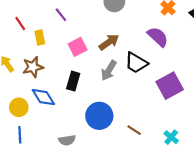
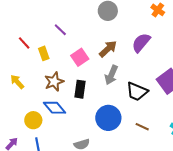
purple semicircle: (158, 37) -> (141, 43), moved, turned -85
black trapezoid: (136, 63) -> (137, 92), moved
brown star: (33, 67) -> (54, 82), moved

